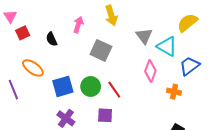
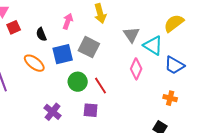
blue trapezoid: (189, 66) -> (174, 65), turned -115
orange ellipse: (33, 68) -> (34, 63), moved
blue square: (63, 86) -> (63, 54), moved
orange cross: (174, 92) -> (170, 98), moved

